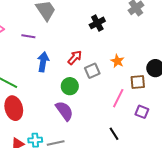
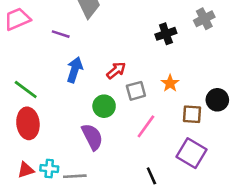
black cross: (97, 23) -> (166, 34), moved
pink line: (118, 98) -> (146, 126), moved
purple square: (142, 112) -> (191, 153), size x1.6

